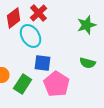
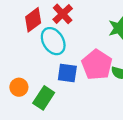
pink pentagon: (57, 84) -> (97, 65), moved

